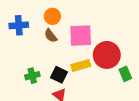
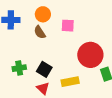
pink square: (81, 36) -> (68, 26), moved, size x0.6
yellow rectangle: (81, 66) -> (70, 82), moved

